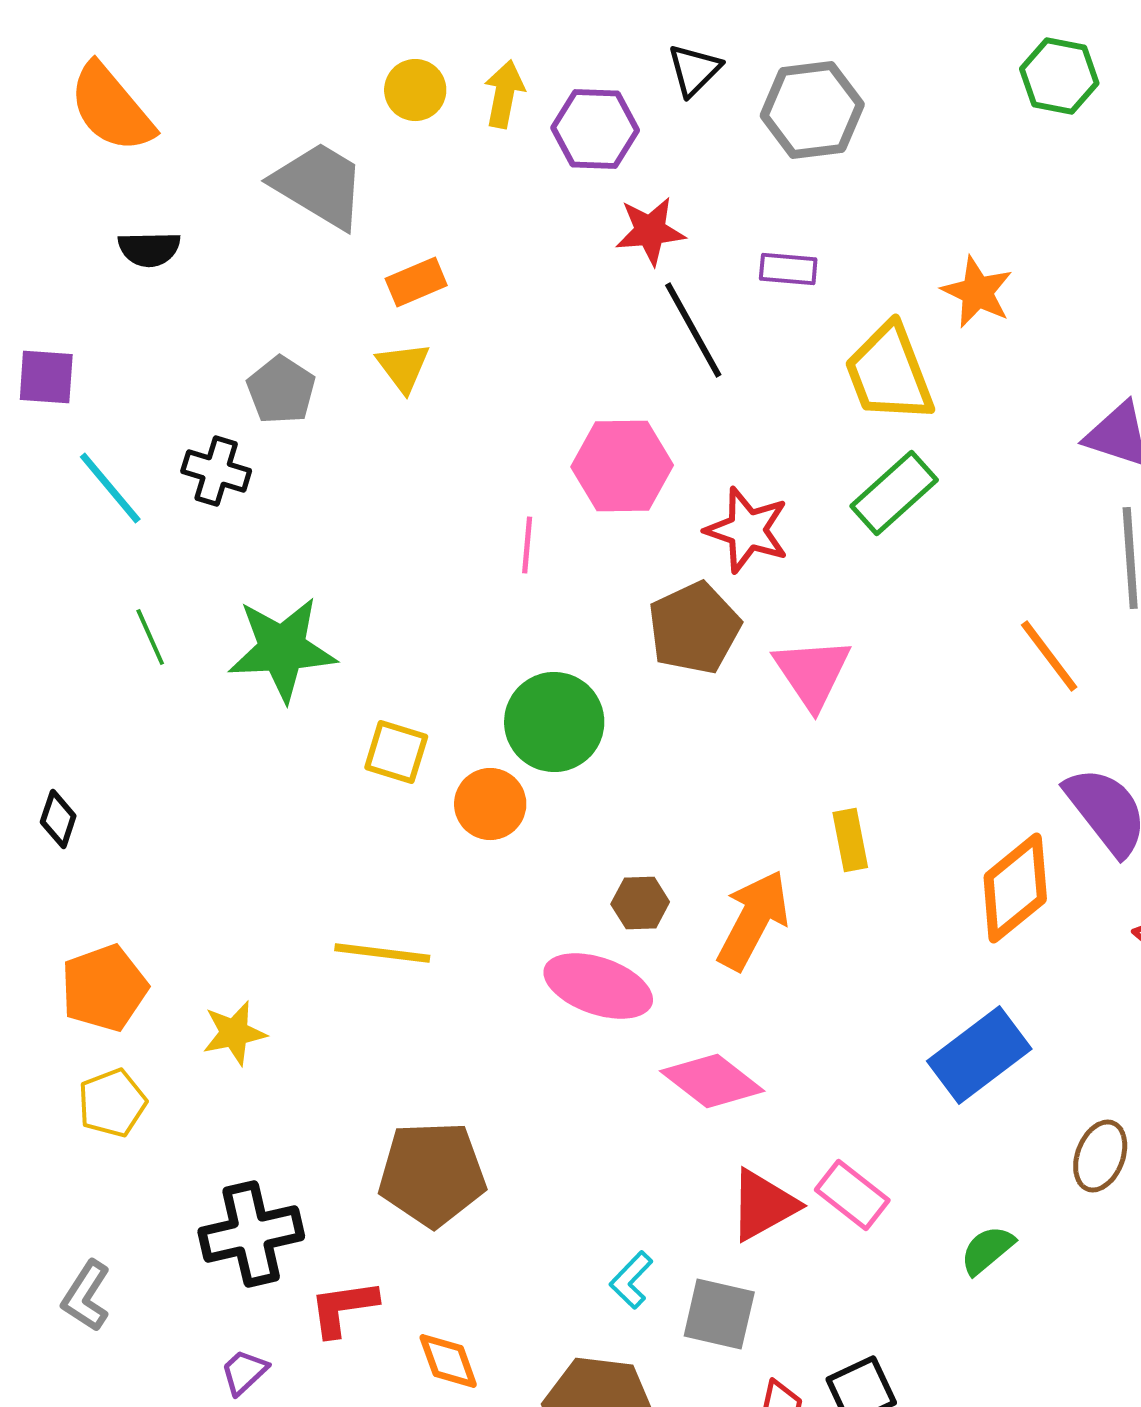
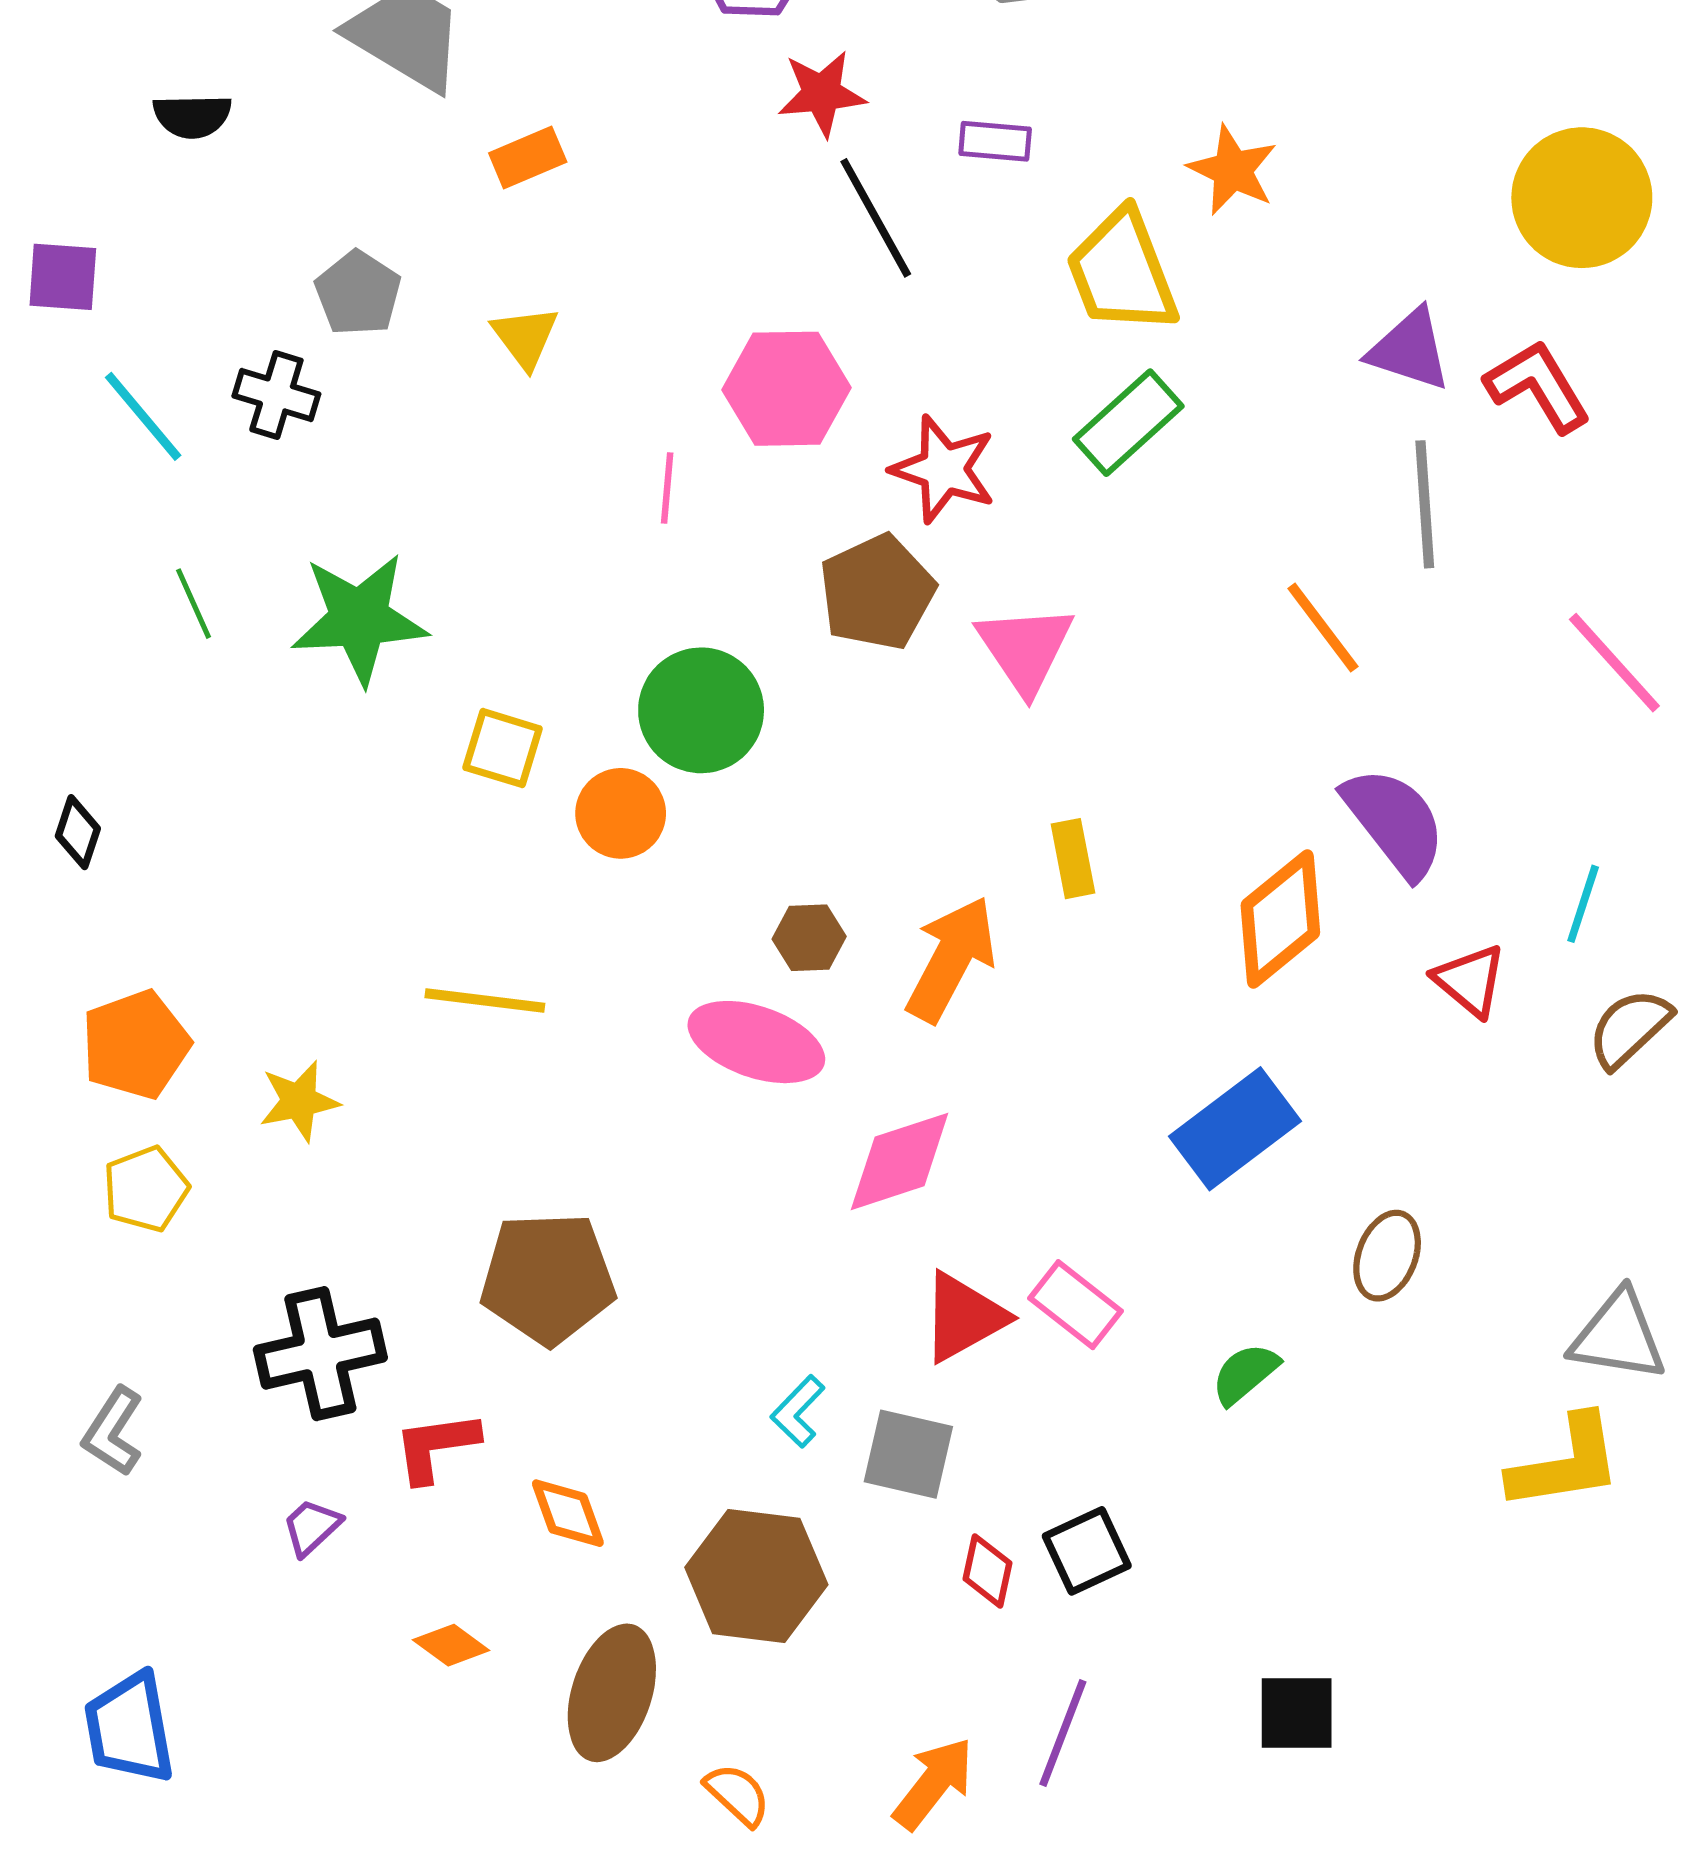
yellow triangle: (403, 367) -> (525, 337), moved
pink diamond: (712, 1081) -> (900, 1161), turned -56

